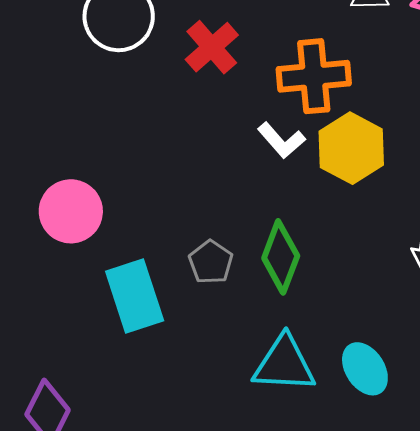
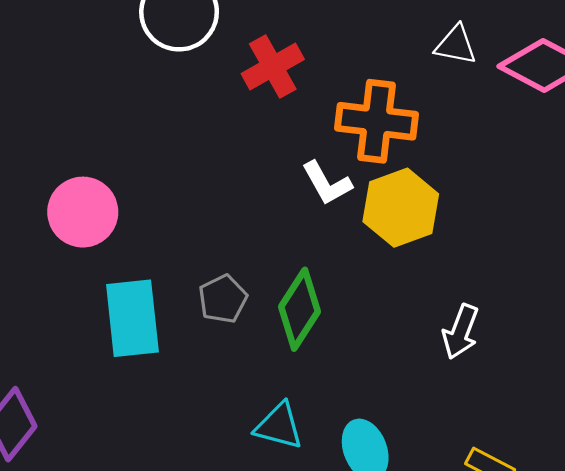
cyan triangle: (284, 364) -> (279, 426), size x0.7

